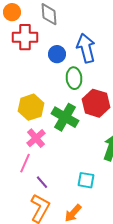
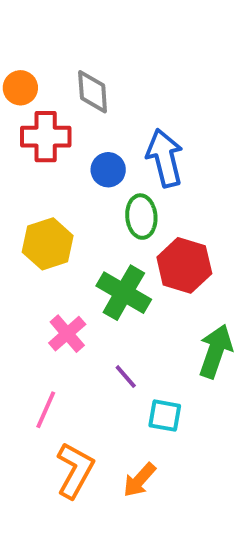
yellow hexagon: (31, 107) -> (48, 244), moved
pink line: (25, 163) -> (46, 410), moved
purple line: (42, 182) -> (126, 377), moved

